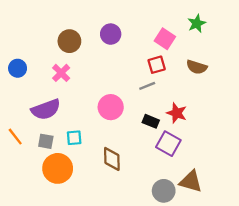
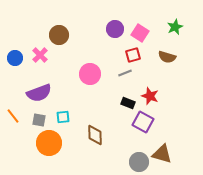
green star: (197, 23) -> (175, 27), moved
purple circle: (111, 34) -> (115, 29), moved
pink cross: (61, 73) -> (40, 55), moved
pink circle: (111, 107) -> (90, 74), moved

